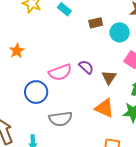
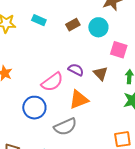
orange triangle: (104, 108) -> (79, 100), moved, turned -30

